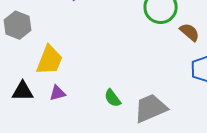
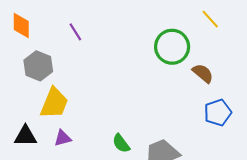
gray hexagon: (18, 25) -> (38, 66), moved

